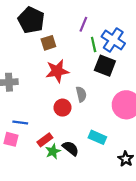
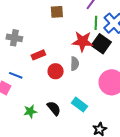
red star: (57, 71) -> (82, 41), moved
red rectangle: (45, 140) -> (38, 55), moved
green star: (53, 151) -> (30, 111), moved

